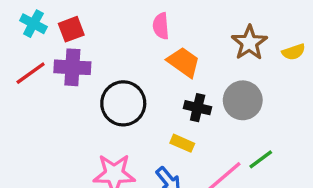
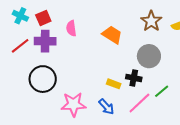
pink semicircle: (161, 26) -> (71, 28), moved
black circle: (123, 103) -> (43, 79), moved
black cross: (198, 108) -> (134, 78), moved

